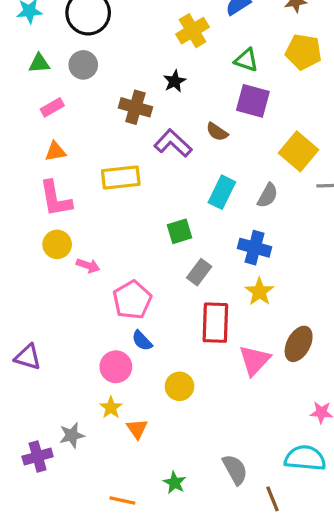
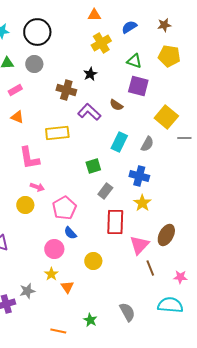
orange triangle: (55, 151) -> (17, 117), turned 32
pink L-shape: (55, 199) -> (29, 158), moved
yellow circle: (57, 244) -> (25, 205), moved
brown line: (272, 499) -> (150, 268), moved

